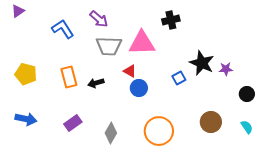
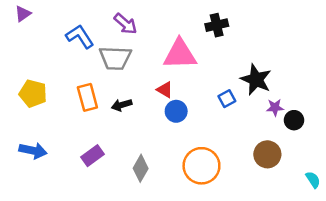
gray trapezoid: (109, 46) -> (115, 58), moved
purple star: (226, 69) -> (275, 107), moved
black circle: (247, 94) -> (294, 120), moved
cyan semicircle: (247, 127) -> (313, 180), moved

